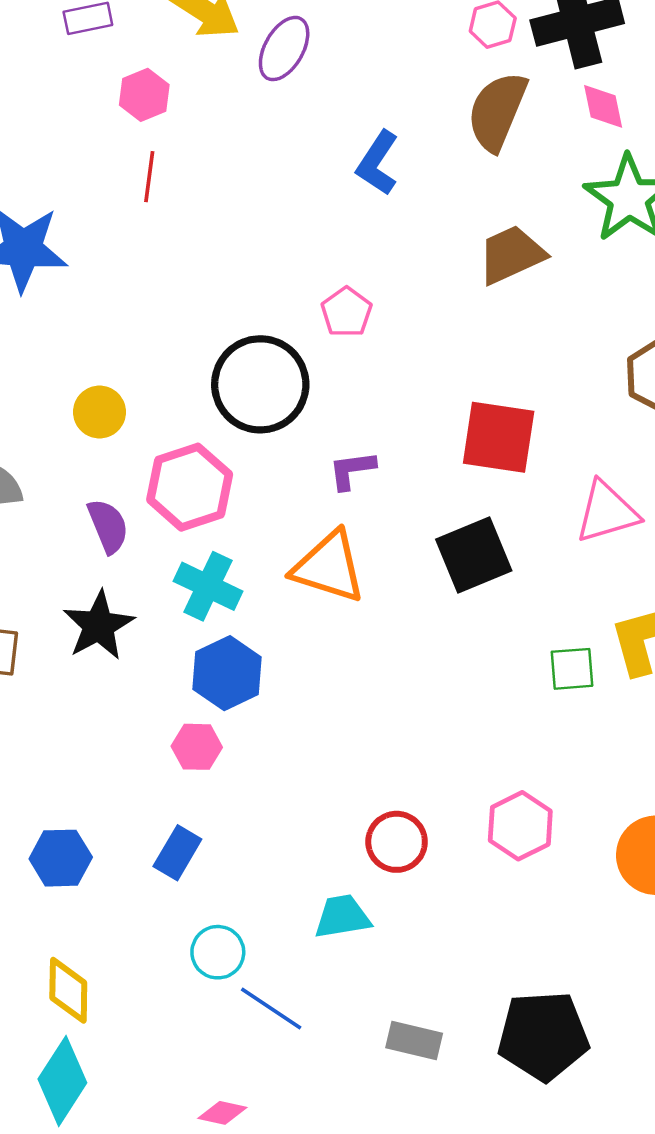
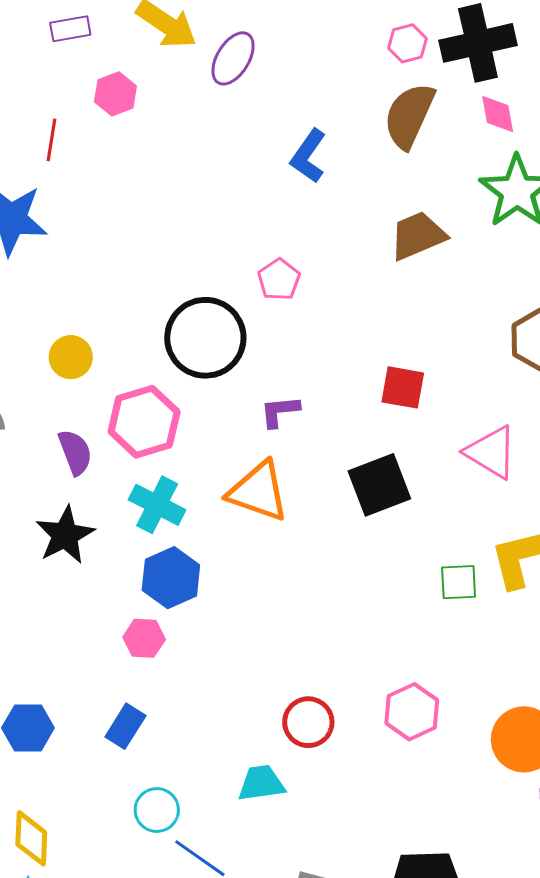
red line: (149, 177) -> (51, 140), moved
red square: (499, 437) -> (403, 387), size x0.7
pink triangle: (607, 512) -> (491, 452), turned 46

